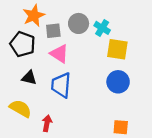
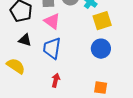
yellow square: (117, 49) -> (102, 21), turned -30
red arrow: (47, 123) -> (56, 80), moved

